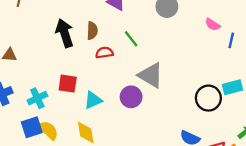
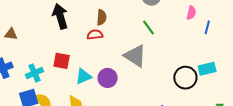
pink semicircle: (213, 25) -> (191, 13), turned -112
brown semicircle: (92, 31) -> (102, 17), moved
green line: (131, 39) -> (149, 28), moved
purple circle: (131, 97) -> (108, 78), moved

